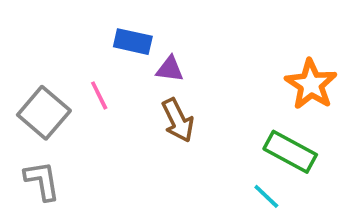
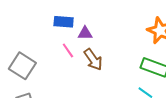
pink line: (99, 95) -> (68, 50), moved

